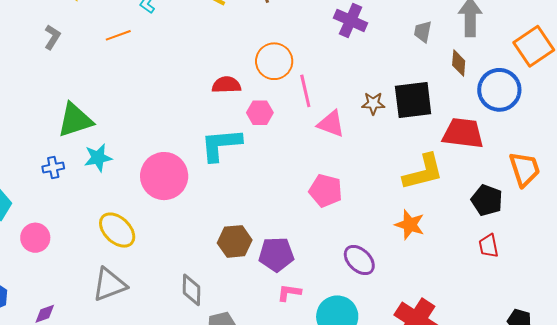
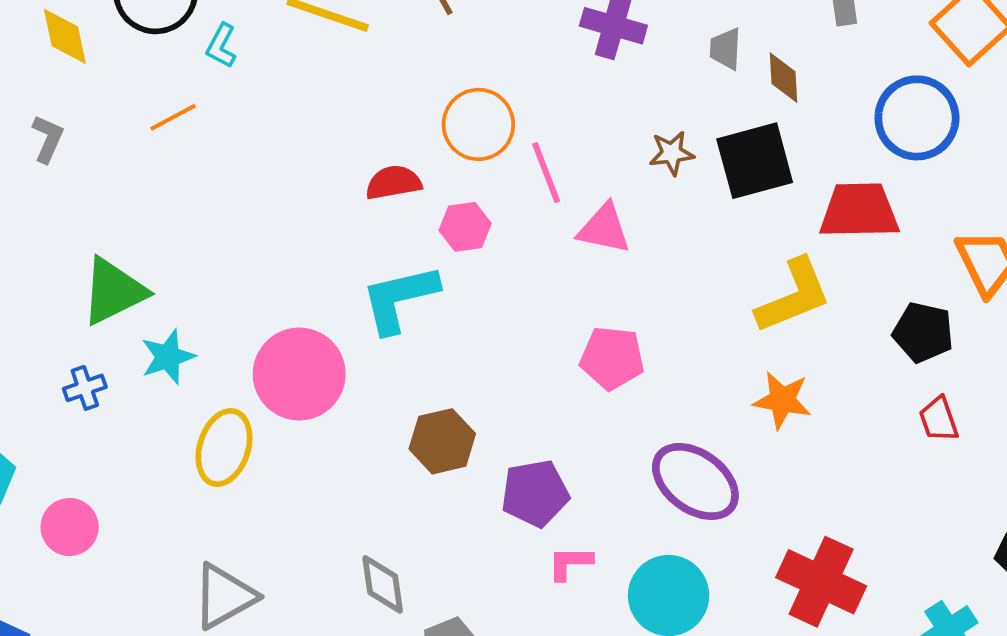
gray trapezoid: (423, 32) -> (726, 49), moved
brown diamond: (459, 63) -> (784, 78), moved
brown star: (373, 103) -> (672, 153), moved
yellow ellipse: (117, 230) -> (224, 448), moved, turned 72
brown hexagon: (235, 241) -> (442, 441), moved
purple ellipse: (359, 260) -> (695, 481), size x1.4

